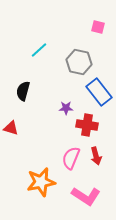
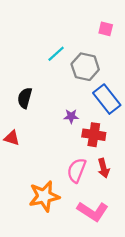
cyan line: (39, 50) -> (56, 54), moved

